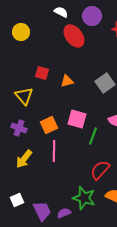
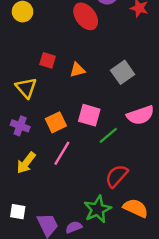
green line: (93, 136) -> (108, 135), turned 30
pink line: (54, 151) -> (62, 153), turned 30
green star: (84, 198) -> (98, 209), turned 30
white square: (17, 200) -> (18, 212), turned 32

